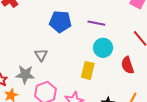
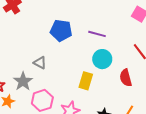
gray triangle: (41, 55) -> (40, 63), turned -32
gray star: (25, 74) -> (23, 81), turned 30

